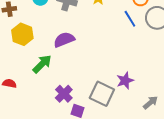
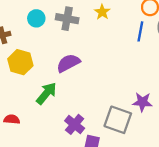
blue line: (130, 19) -> (140, 31), turned 48
purple star: (125, 81) -> (142, 102), turned 30

